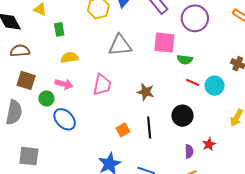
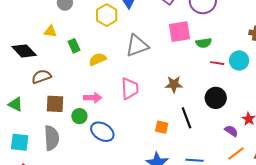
yellow semicircle: (70, 58) -> (98, 59), moved
orange square: (123, 130) -> (162, 127), turned -32
purple semicircle: (189, 151) -> (231, 131), turned -40

